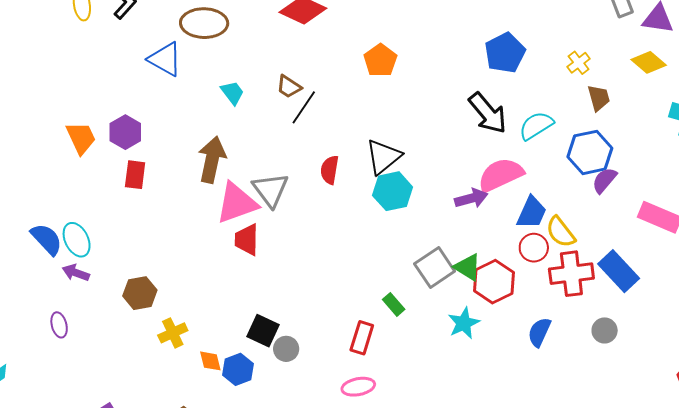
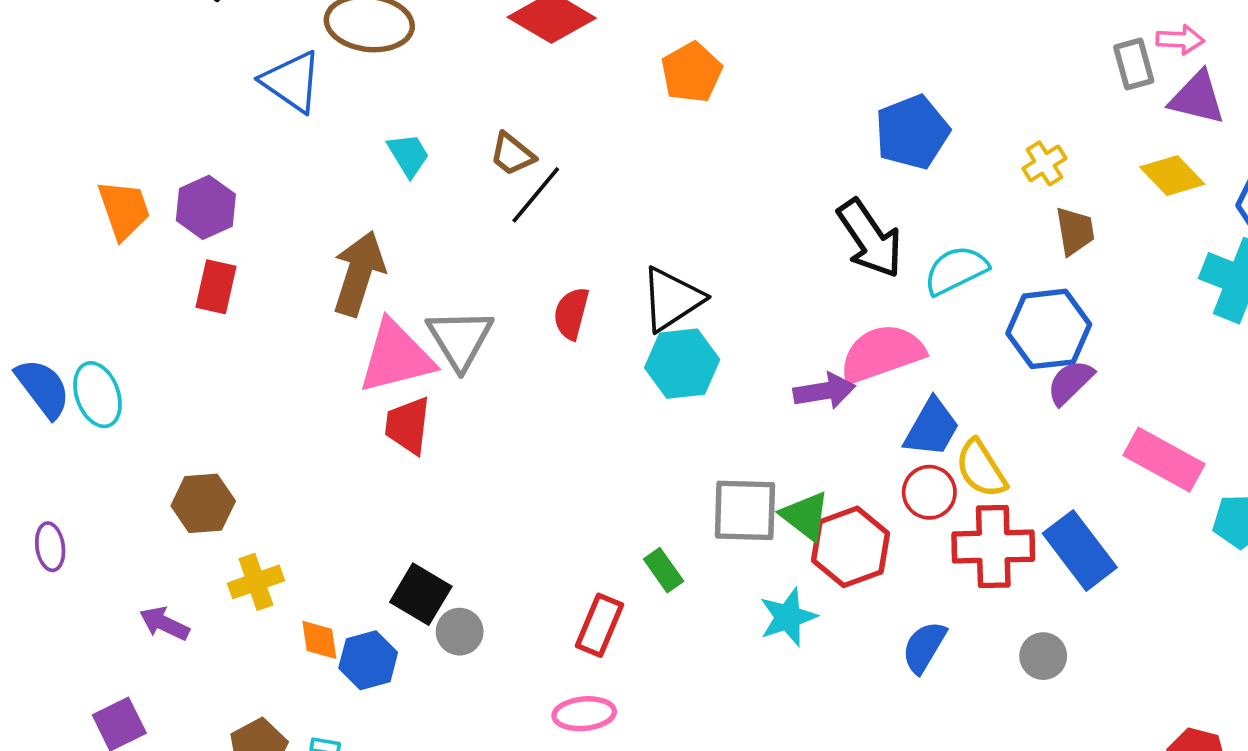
orange pentagon: (380, 60) -> (692, 72), moved
gray square: (435, 268) -> (745, 510), turned 30
purple arrow: (76, 273) -> (164, 623), moved

